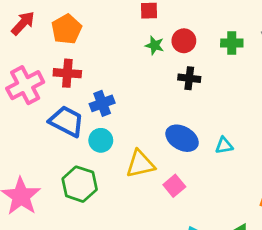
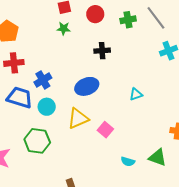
red circle: (184, 41) -> (95, 14), moved
green star: (155, 45) -> (64, 29), moved
blue ellipse: (182, 138) -> (87, 86), moved, turned -40

